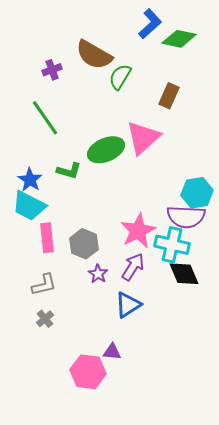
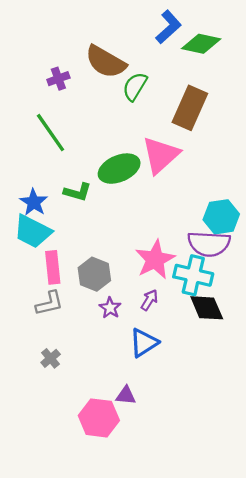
brown rectangle: (169, 96) -> (190, 108), size x1.5
purple arrow: (133, 267) -> (149, 300), size x0.7
gray L-shape: (44, 285) -> (49, 303), moved

